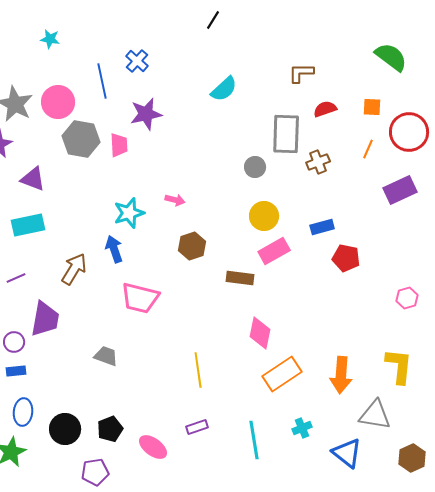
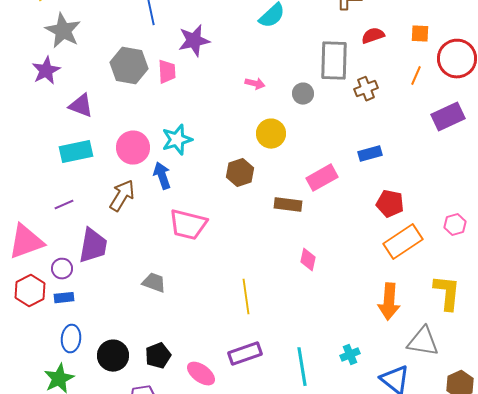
pink circle: (58, 102) -> (133, 148), moved
pink arrow: (175, 200) -> (255, 84), moved
yellow circle: (264, 216) -> (271, 134), moved
red pentagon: (346, 258) -> (390, 204), moved
pink diamond: (260, 333) -> (308, 260), size x0.7
orange rectangle: (282, 374) -> (403, 242), moved
purple rectangle: (197, 427) -> (245, 354), size x1.5

